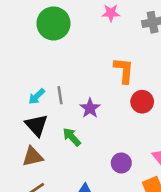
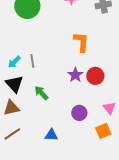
red circle: (142, 102) -> (95, 76), moved
purple star: (90, 108) -> (75, 75), moved

